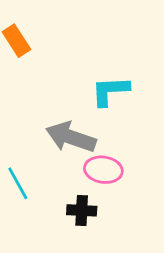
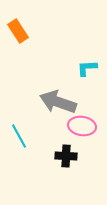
cyan L-shape: (110, 91) -> (87, 68), size x0.7

